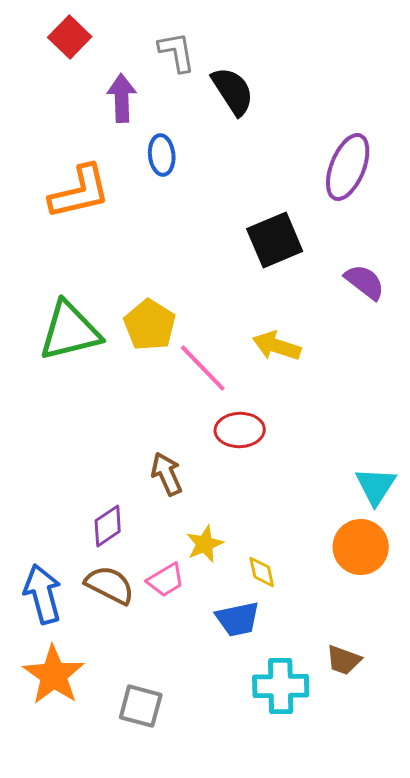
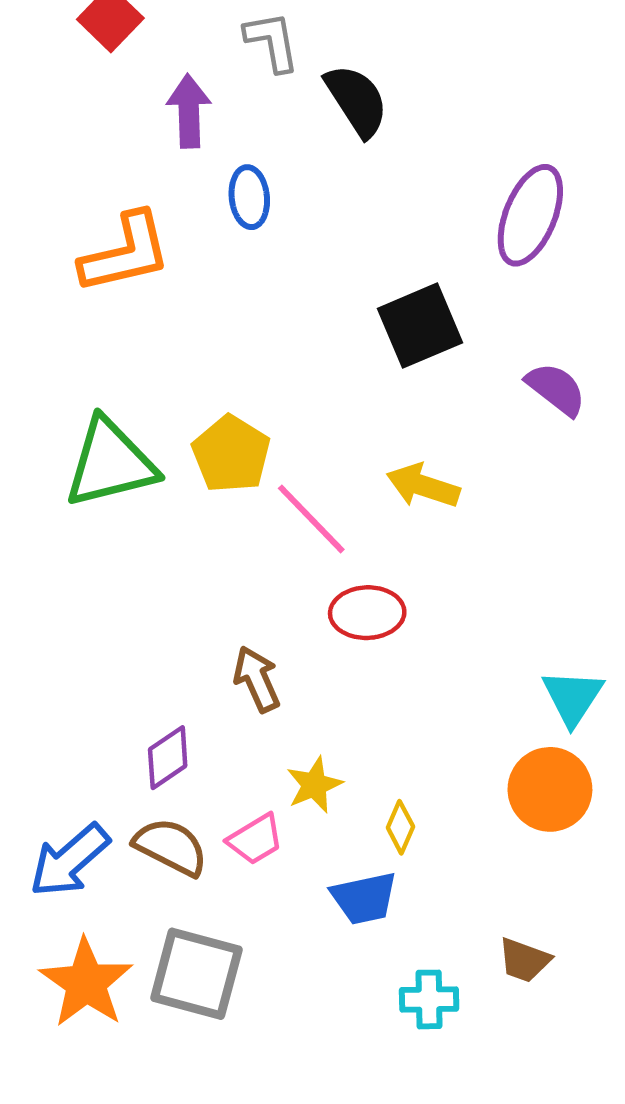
yellow diamond: (262, 572) -> (400, 827), turned 36
blue arrow: (43, 594) -> (70, 860), turned -116
cyan cross: (281, 686) -> (429, 999), size x0.7
gray square: (141, 706) -> (196, 974), moved, size x1.4

